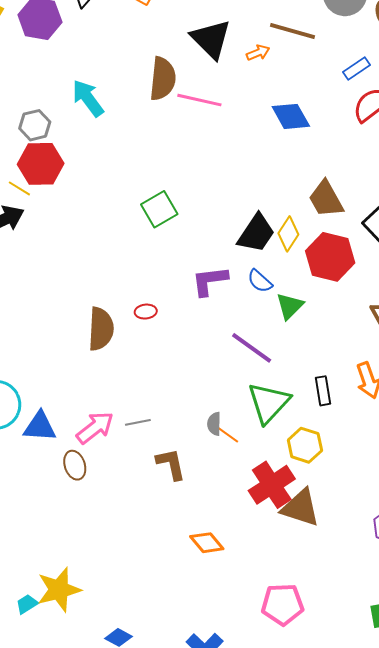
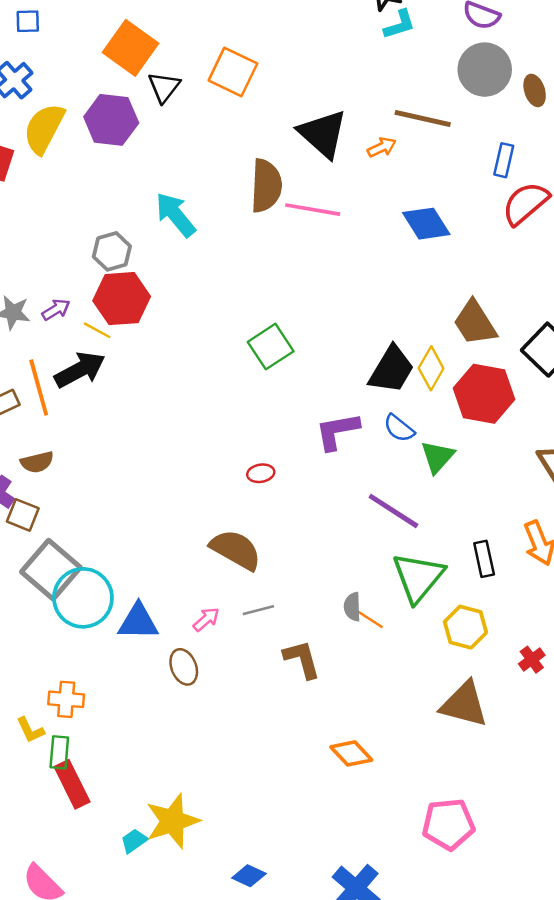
blue rectangle: (356, 68) -> (504, 160), turned -40
brown semicircle: (101, 329) -> (236, 550), moved, turned -60
pink arrow: (95, 428) -> (206, 619), size x0.6
red cross: (272, 485) -> (532, 660), moved, size x0.5

